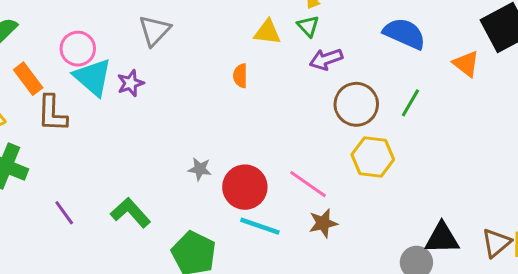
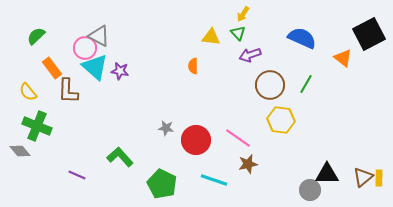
gray triangle: (155, 31) -> (99, 36), moved, turned -45
purple star: (130, 83) -> (120, 71), turned 30
purple line: (64, 213) -> (77, 175), moved, turned -30
cyan line: (260, 226) -> (214, 180), moved

